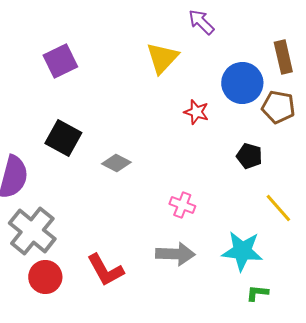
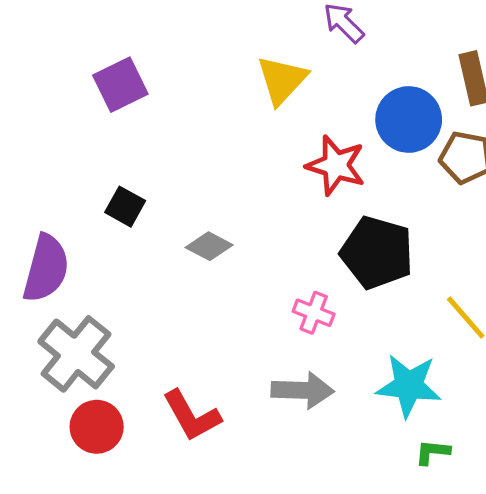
red star: (196, 112) -> (336, 165), size x1.5
black square: (63, 138) -> (125, 207), size x0.7
black pentagon: (249, 156) -> (377, 253), moved, size x1.8

